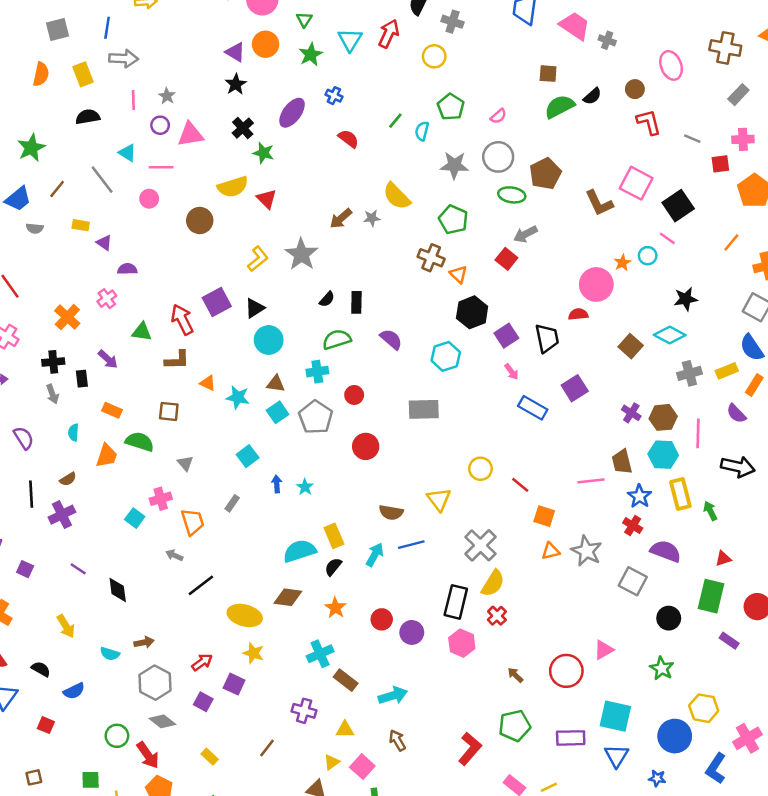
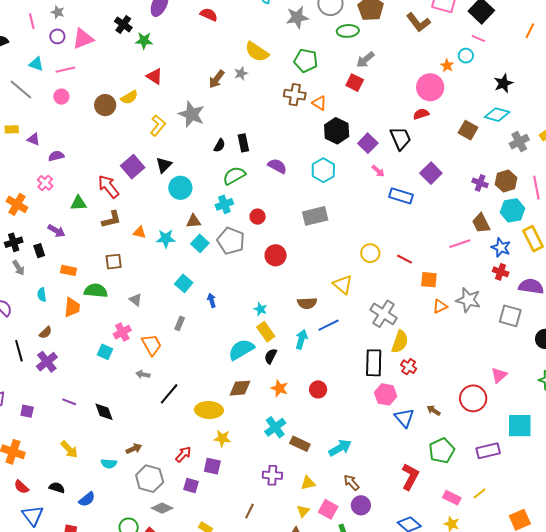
yellow semicircle: (233, 187) -> (129, 97), moved, size x0.7
cyan star: (305, 487) -> (260, 309), moved
purple circle: (412, 632) -> (361, 505), moved
blue triangle: (617, 756) -> (404, 418), moved

